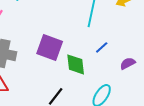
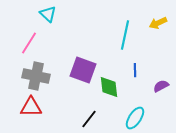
blue line: (102, 47) -> (135, 70), turned -48

